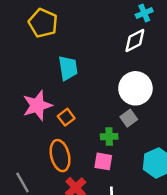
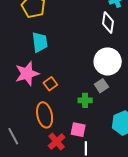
white diamond: (135, 41) -> (108, 22), turned -55
cyan trapezoid: (68, 68) -> (40, 42), moved
pink square: (103, 161) -> (78, 130), moved

